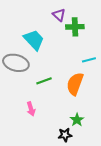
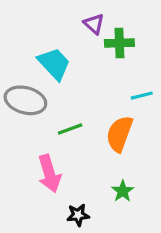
pink arrow: (31, 109) -> (49, 174), size x1.6
black star: (65, 135) -> (78, 215), moved

